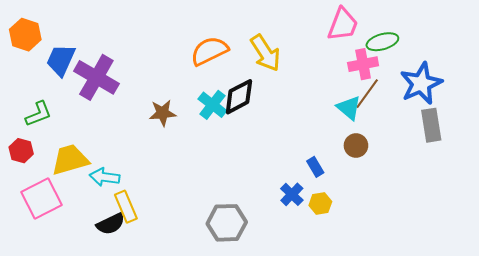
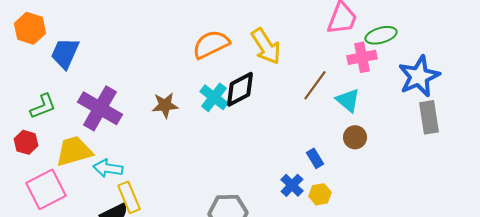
purple cross: (96, 77) -> (100, 108), moved
brown line: (367, 94) -> (315, 85), moved

